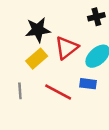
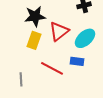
yellow rectangle: (37, 59) -> (34, 40), turned -30
gray line: (20, 91) -> (21, 79), moved

